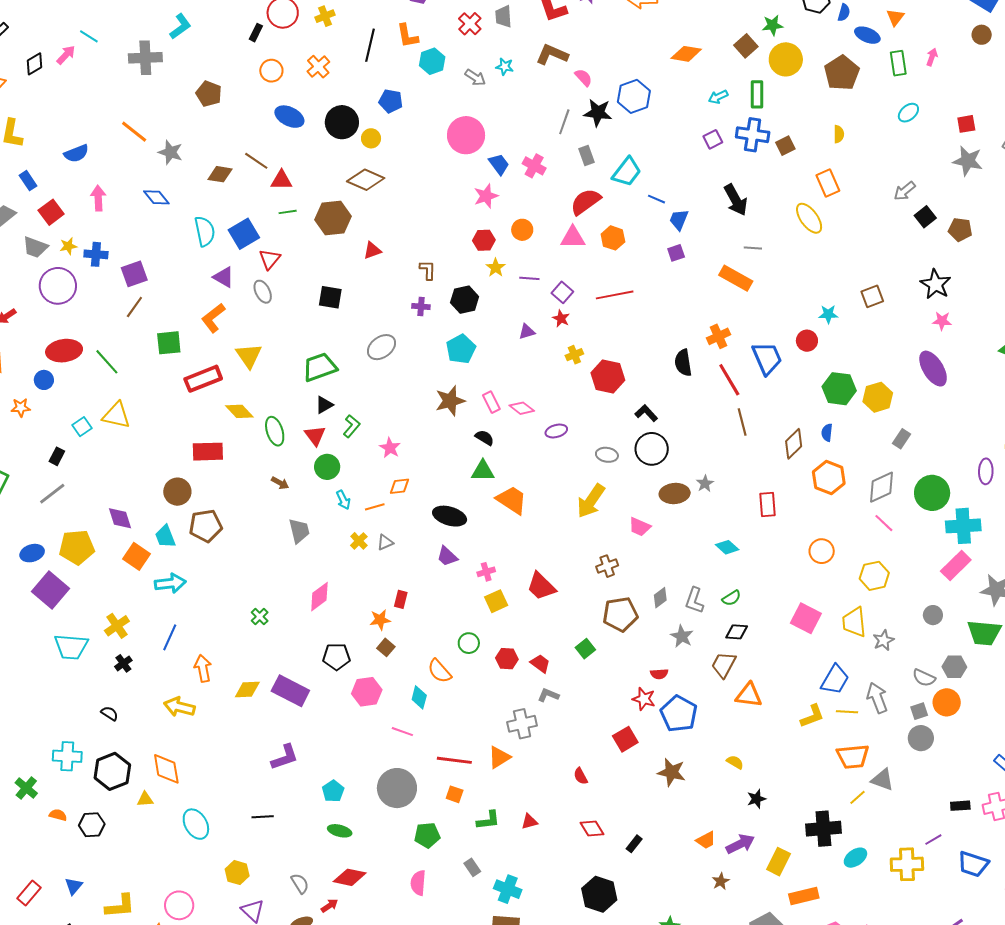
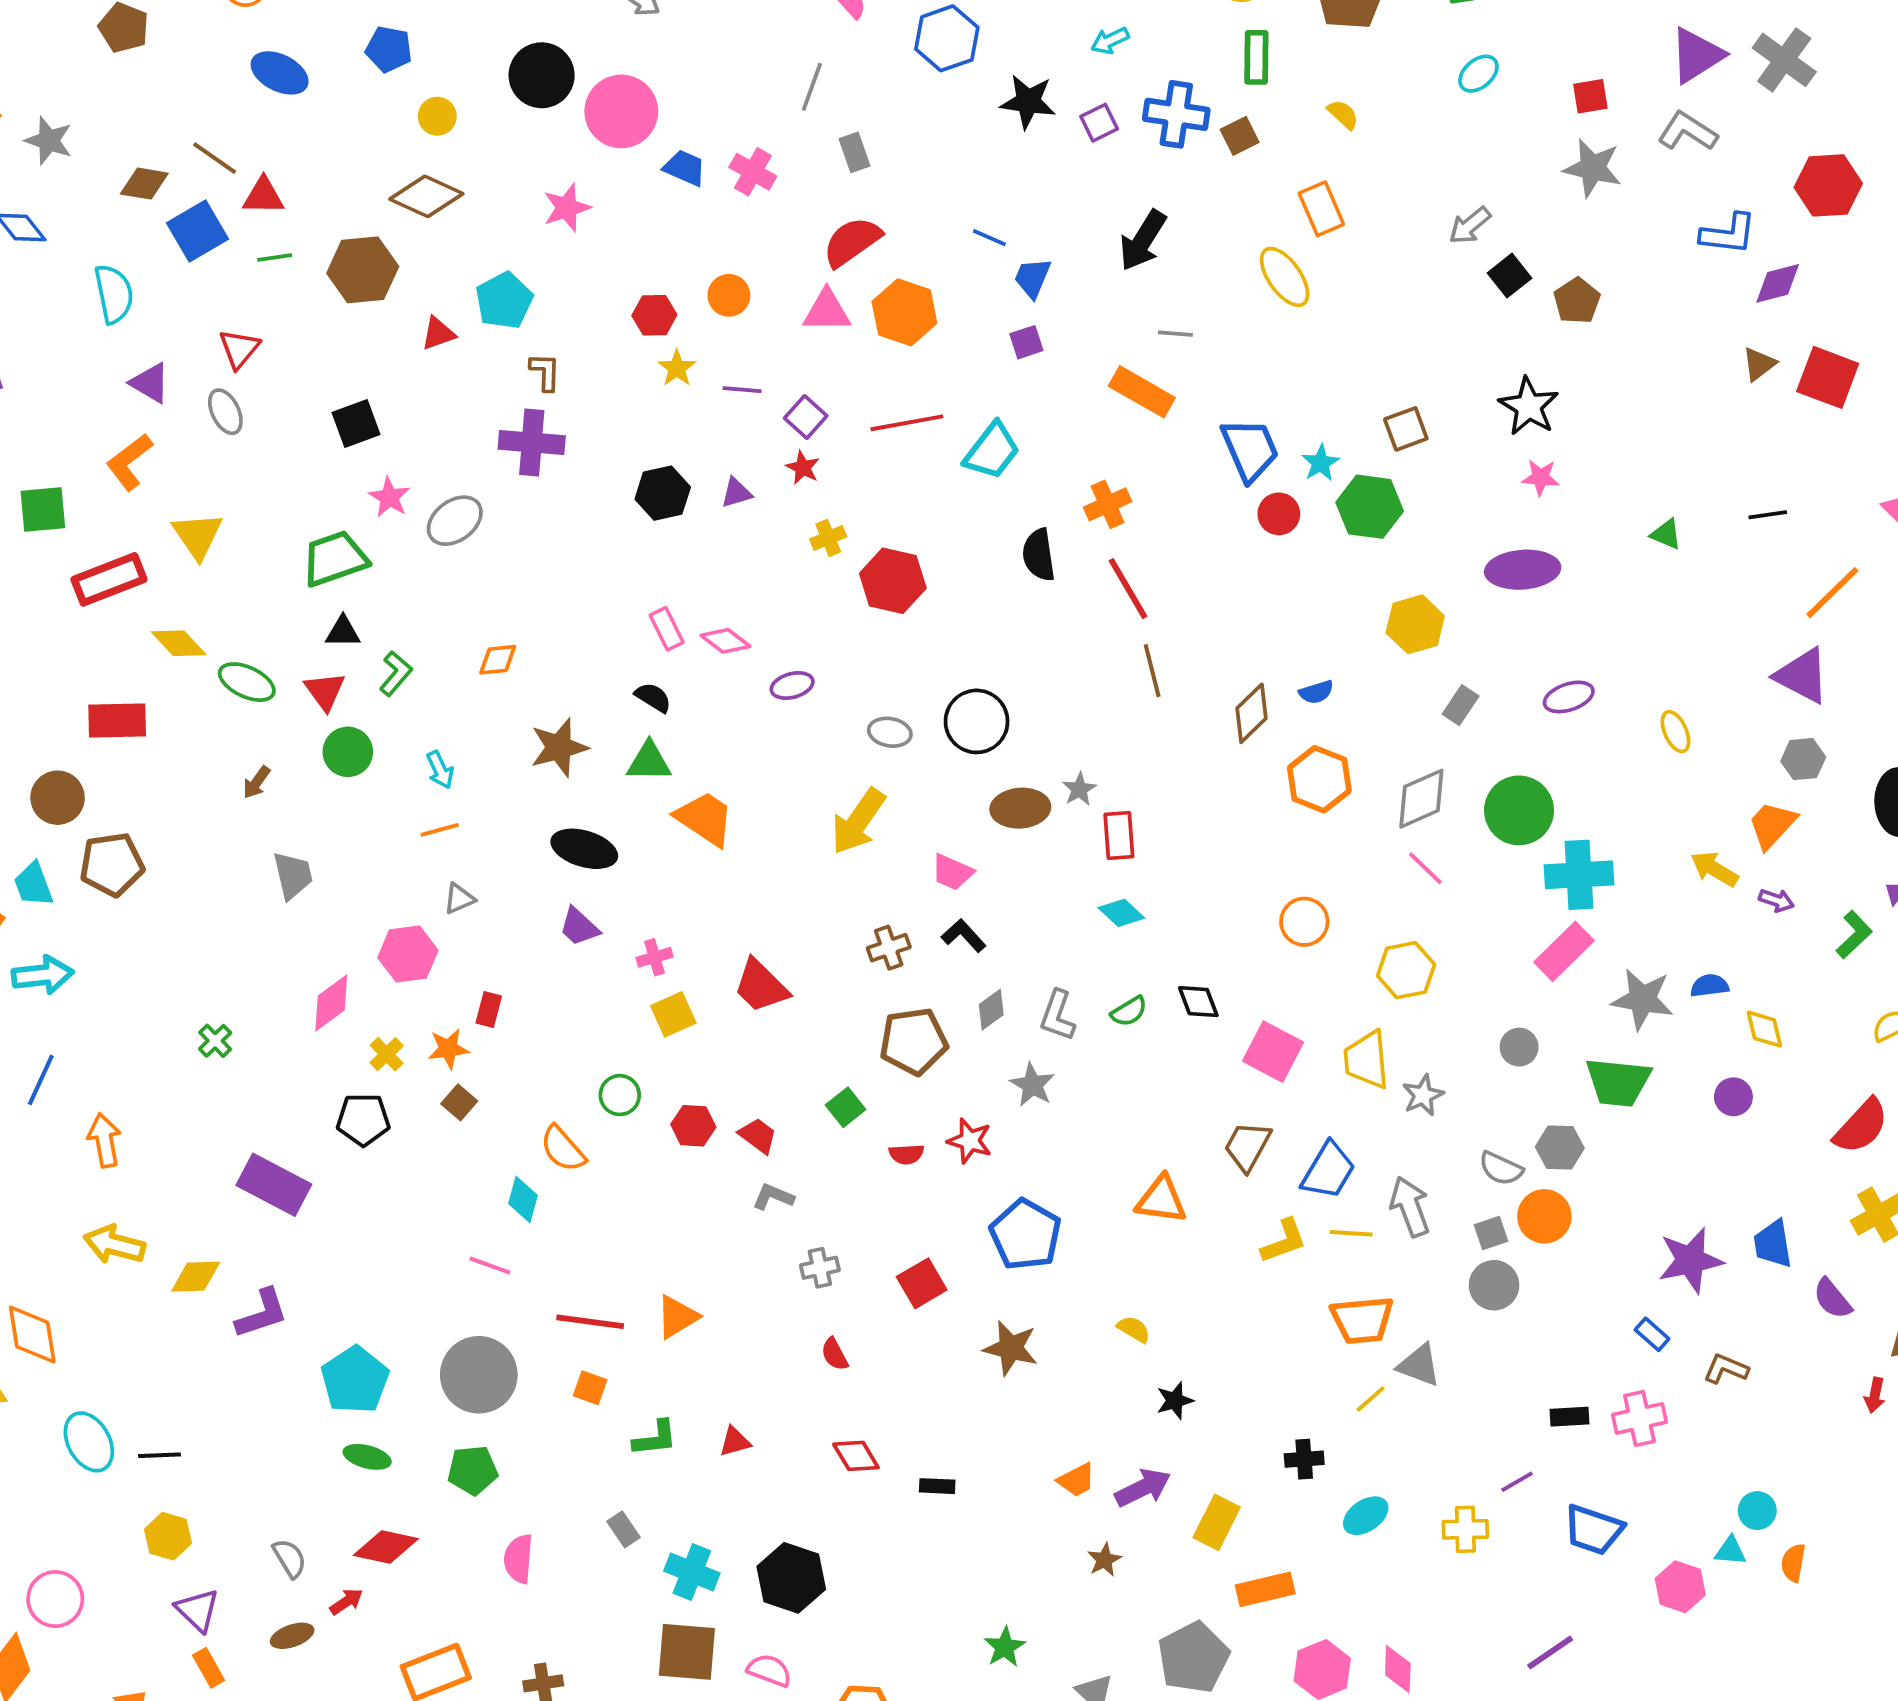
green rectangle: (757, 94) -> (1256, 57), moved
blue pentagon: (391, 101) -> (389, 49), moved
black star: (598, 113) -> (1028, 102), moved
black circle: (342, 122) -> (542, 75), moved
yellow semicircle: (839, 134) -> (1343, 114), turned -48
blue trapezoid: (499, 164) -> (685, 168), turned -30
cyan trapezoid: (627, 172) -> (992, 451), moved
pink star: (486, 196) -> (567, 208), moved
black arrow: (736, 200) -> (1143, 240), turned 60
brown pentagon: (960, 230) -> (1577, 301), turned 30
blue square: (244, 234) -> (198, 231), moved
orange hexagon: (613, 238) -> (904, 312), size x1.4
black square: (330, 297) -> (356, 424), turned -30
black hexagon: (465, 300) -> (663, 493), moved
purple cross: (421, 306) -> (532, 443), size x1.8
cyan star: (828, 314) -> (1321, 463), turned -30
cyan pentagon: (461, 349) -> (504, 301), moved
blue trapezoid: (767, 358) -> (1250, 450), moved
purple ellipse: (933, 369) -> (1523, 570), turned -63
green hexagon: (839, 389) -> (1370, 507), moved
brown star: (450, 401) -> (559, 747), moved
black triangle: (324, 405) -> (343, 632), turned 30
black L-shape: (646, 413) -> (964, 936), moved
green ellipse: (275, 431) -> (247, 682), turned -48
blue semicircle: (827, 433) -> (1316, 692), turned -114
pink star: (390, 448) -> (389, 497), moved
purple ellipse: (986, 471) -> (1569, 697), moved, turned 70
brown arrow: (280, 483) -> (256, 782), turned 96
orange diamond: (400, 486) -> (498, 660), moved
cyan arrow: (343, 500) -> (440, 770), moved
red rectangle: (767, 505) -> (1119, 835), moved
yellow cross: (359, 541) -> (387, 1054), moved
black diamond: (737, 632) -> (1198, 1002), moved, turned 65
brown trapezoid: (724, 665) -> (1247, 1146), moved
red semicircle: (659, 674) -> (906, 1154), moved
yellow diamond: (247, 689) -> (196, 1277), moved
pink hexagon: (367, 692) -> (408, 954), moved
red star: (644, 699) -> (970, 1141), moved
yellow arrow: (179, 707) -> (114, 1244), moved
gray cross: (522, 724) -> (820, 1268), moved, size x0.7
cyan pentagon: (333, 791) -> (355, 1380), size x1.6
black line: (263, 817) -> (159, 1455), moved
black cross: (823, 829) -> (1304, 1459), size x0.6
green pentagon: (427, 835) -> (473, 1470), moved
black rectangle: (634, 844) -> (937, 1486), turned 54
yellow cross: (907, 864) -> (1465, 1529), size x0.7
black hexagon: (599, 894) -> (791, 1578), moved

